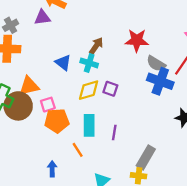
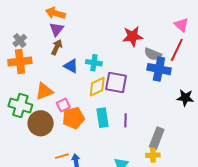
purple triangle: (42, 18) -> (57, 29), moved, turned -35
brown arrow: (96, 46) -> (57, 47), moved
purple square: (110, 89) -> (116, 83), size x1.6
brown circle: (18, 106) -> (41, 123), moved
orange line: (78, 150) -> (62, 156), moved, turned -64

